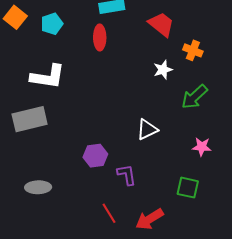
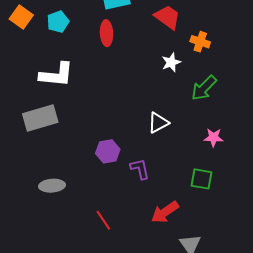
red line: (109, 213) -> (103, 220), moved

